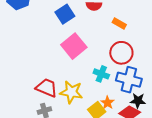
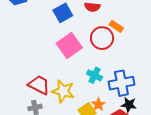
red circle: (121, 53) -> (102, 38), moved
blue cross: (129, 80) -> (121, 83), turned -30

